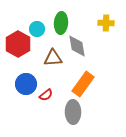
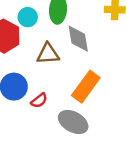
gray ellipse: (73, 112) -> (73, 122), turned -60

